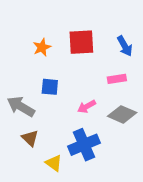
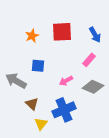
pink rectangle: (117, 79) -> (89, 60), turned -40
brown triangle: (30, 138) -> (32, 104), moved
yellow triangle: (54, 163) -> (41, 124), turned 32

